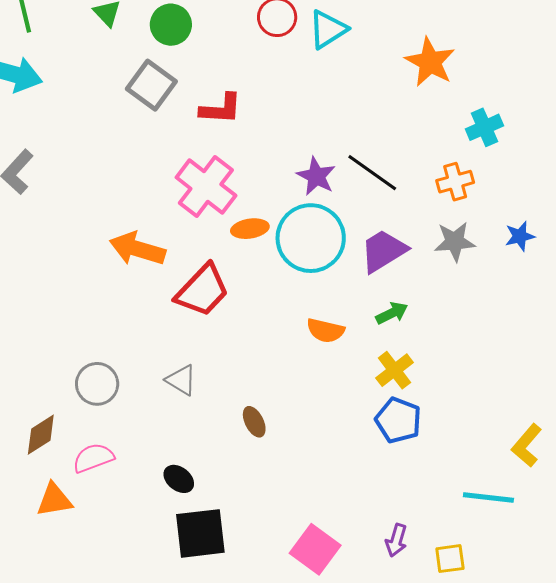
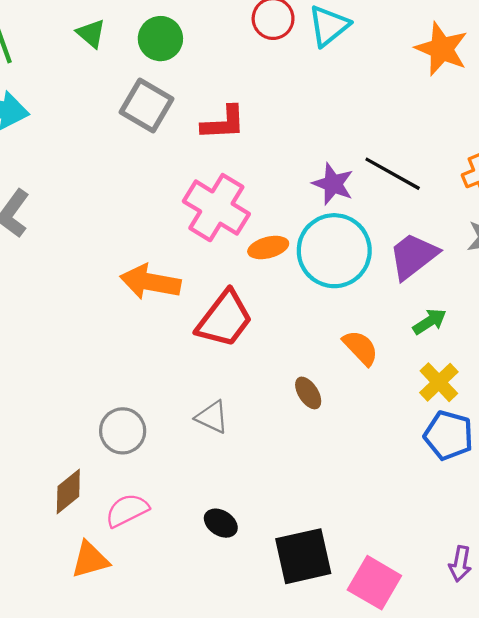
orange semicircle: (325, 330) -> (361, 348), turned -141
brown ellipse: (254, 422) -> (308, 393), moved
black square: (200, 533) -> (303, 556), moved

